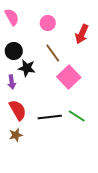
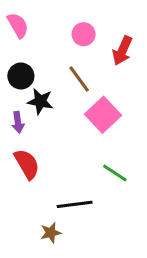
pink circle: (48, 23) -> (84, 34), moved
black line: (50, 117) -> (75, 204), moved
brown star: (16, 135) -> (51, 233), moved

